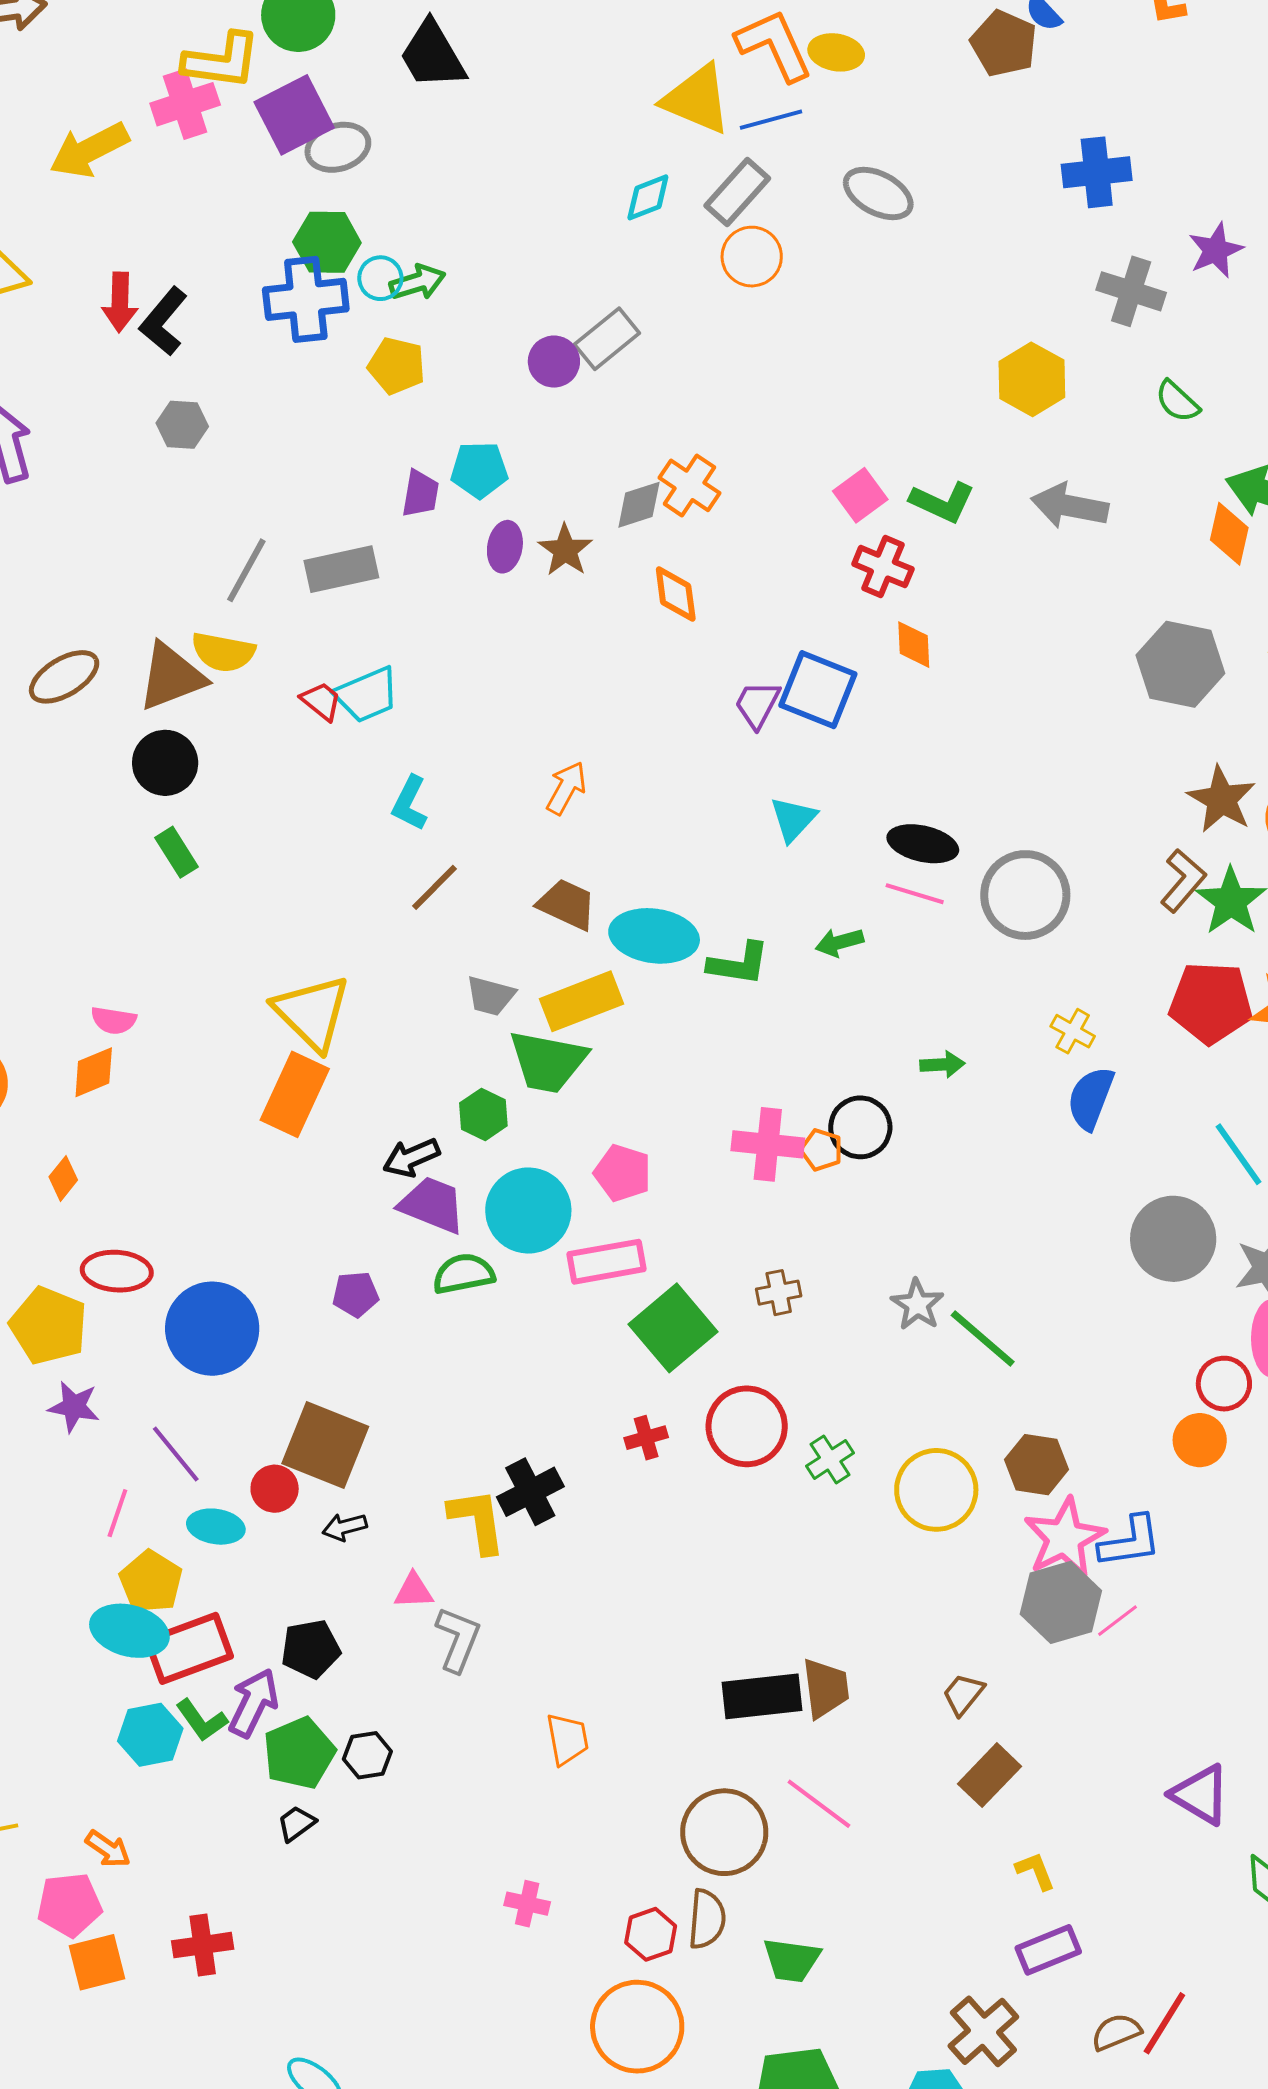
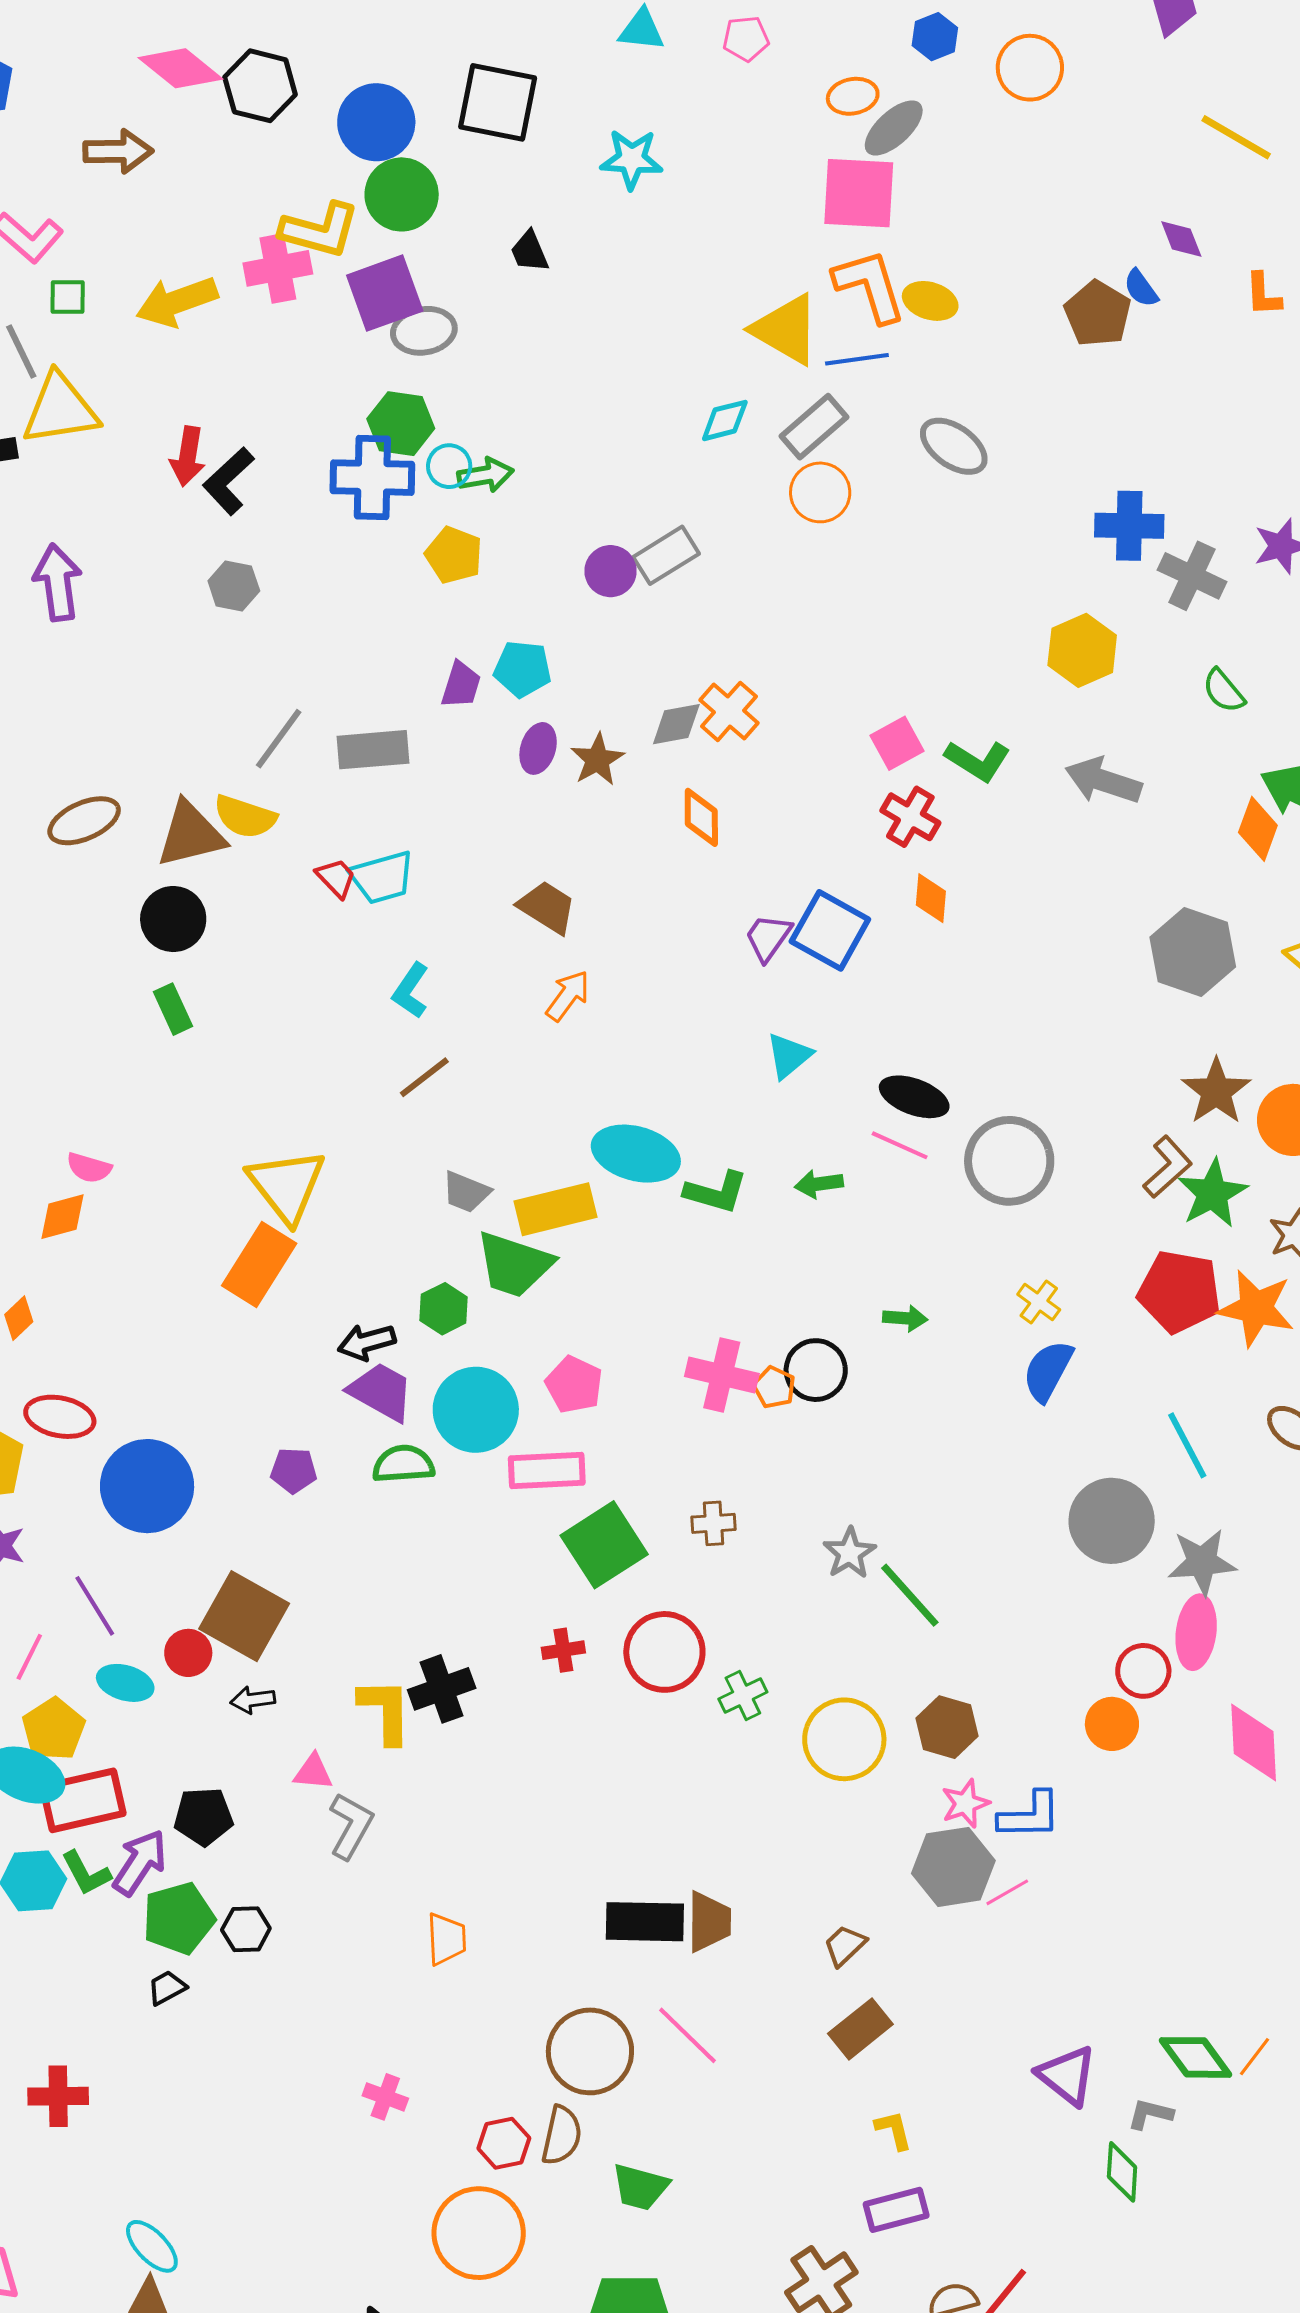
black trapezoid: (432, 55) -> (529, 251), size x0.6
blue cross: (1097, 172) -> (1129, 526), moved
brown trapezoid: (567, 904) -> (547, 907), moved
pink star: (1065, 1538) -> (965, 1804), size x0.6

